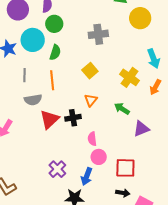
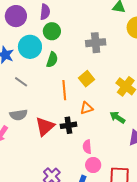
gray line: (24, 75) -> (21, 82), turned -56
orange line: (52, 80) -> (64, 90), moved
gray semicircle: (33, 100) -> (18, 115), moved
orange triangle: (91, 100) -> (87, 108), turned 32

